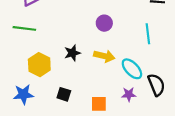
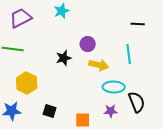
black star: (72, 53) -> (64, 58), moved
yellow arrow: (104, 56) -> (99, 65), moved
cyan ellipse: (132, 69) -> (114, 87), turned -45

